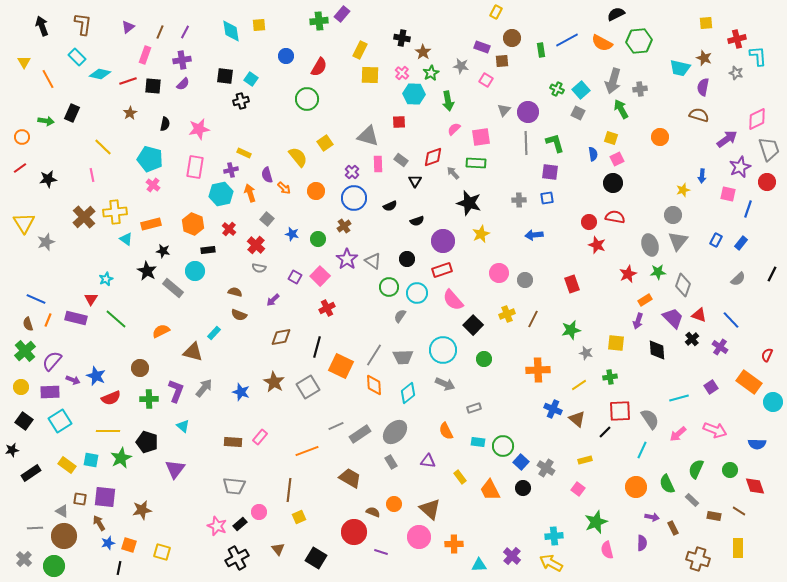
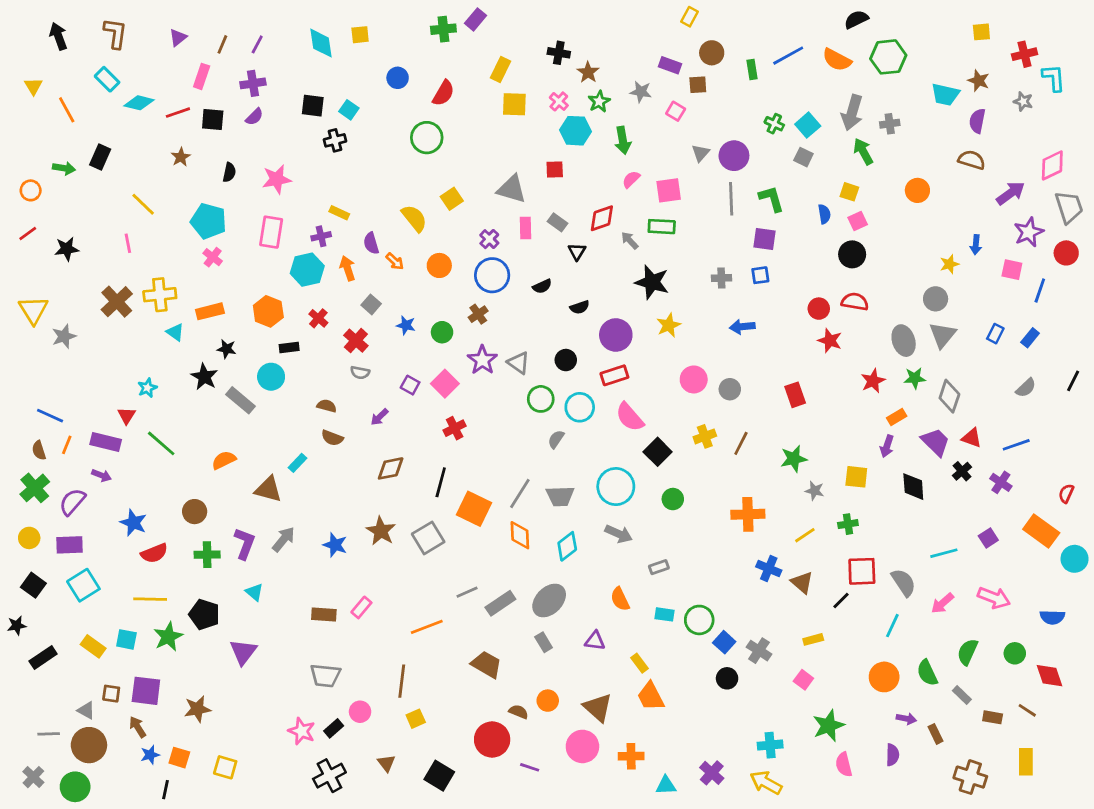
blue line: (731, 320) -> (1016, 445), turned -66
purple arrow: (73, 380) -> (101, 475), moved
orange trapezoid: (490, 490) -> (651, 696), moved

